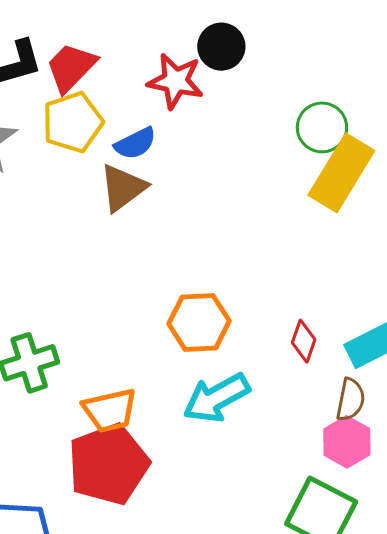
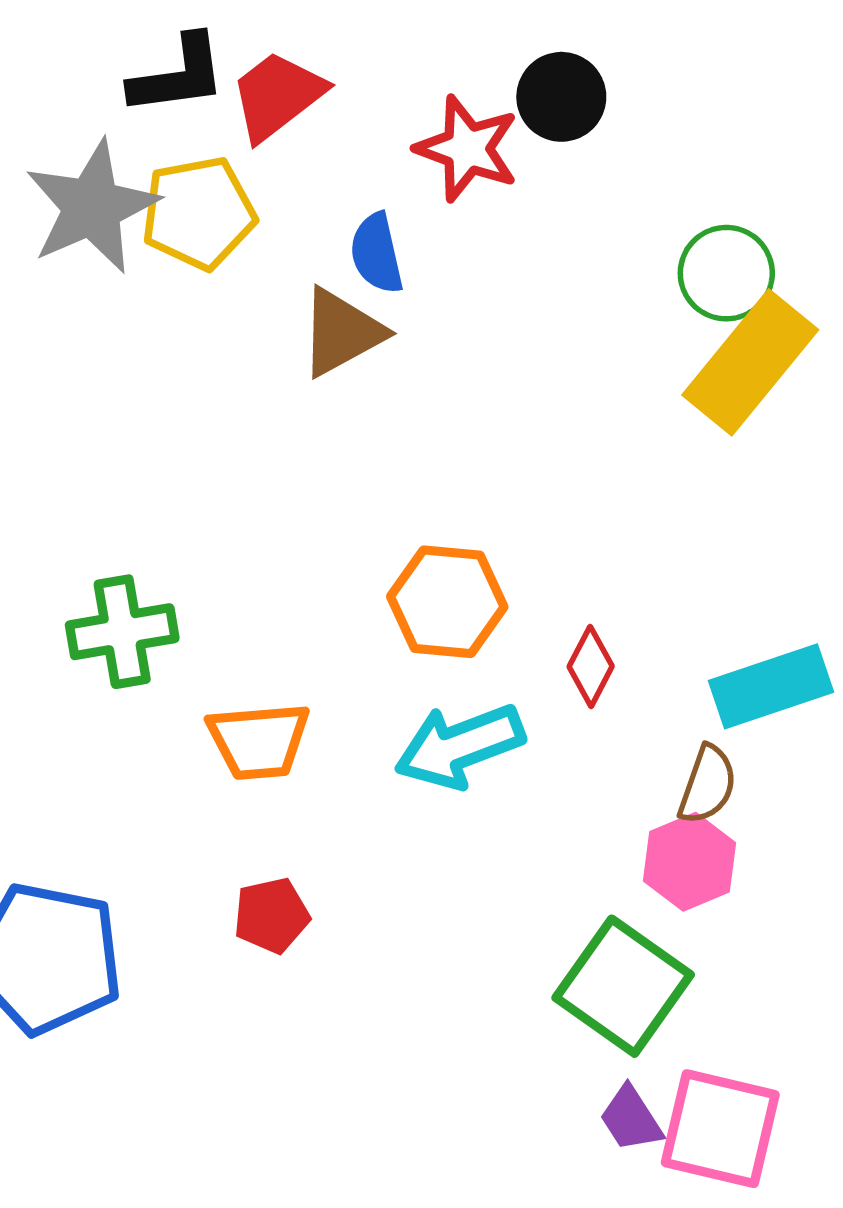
yellow pentagon: (73, 122) -> (199, 213), moved
blue semicircle: (135, 143) -> (377, 253), turned 96
red diamond: (304, 341) -> (591, 666), moved
red pentagon: (108, 464) -> (272, 915), moved, size x0.5

